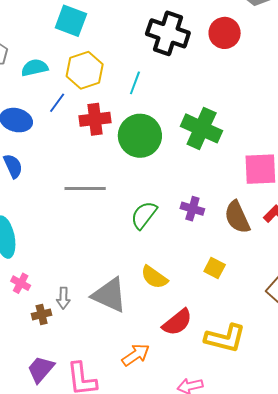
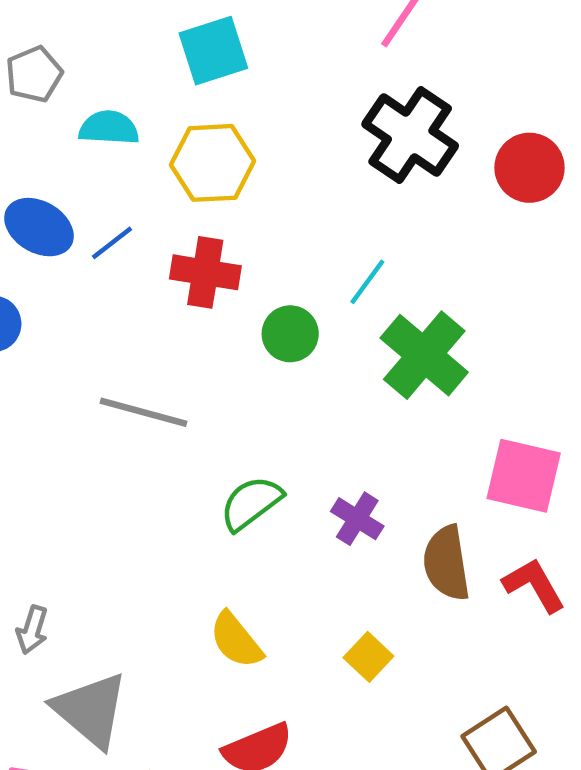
cyan square: (71, 21) -> (213, 51), turned 36
cyan line: (135, 83) -> (367, 282), moved
blue line: (57, 103) -> (112, 243), moved
green circle: (140, 136) -> (290, 334), size x0.6
gray triangle: (109, 295) -> (90, 710), moved

